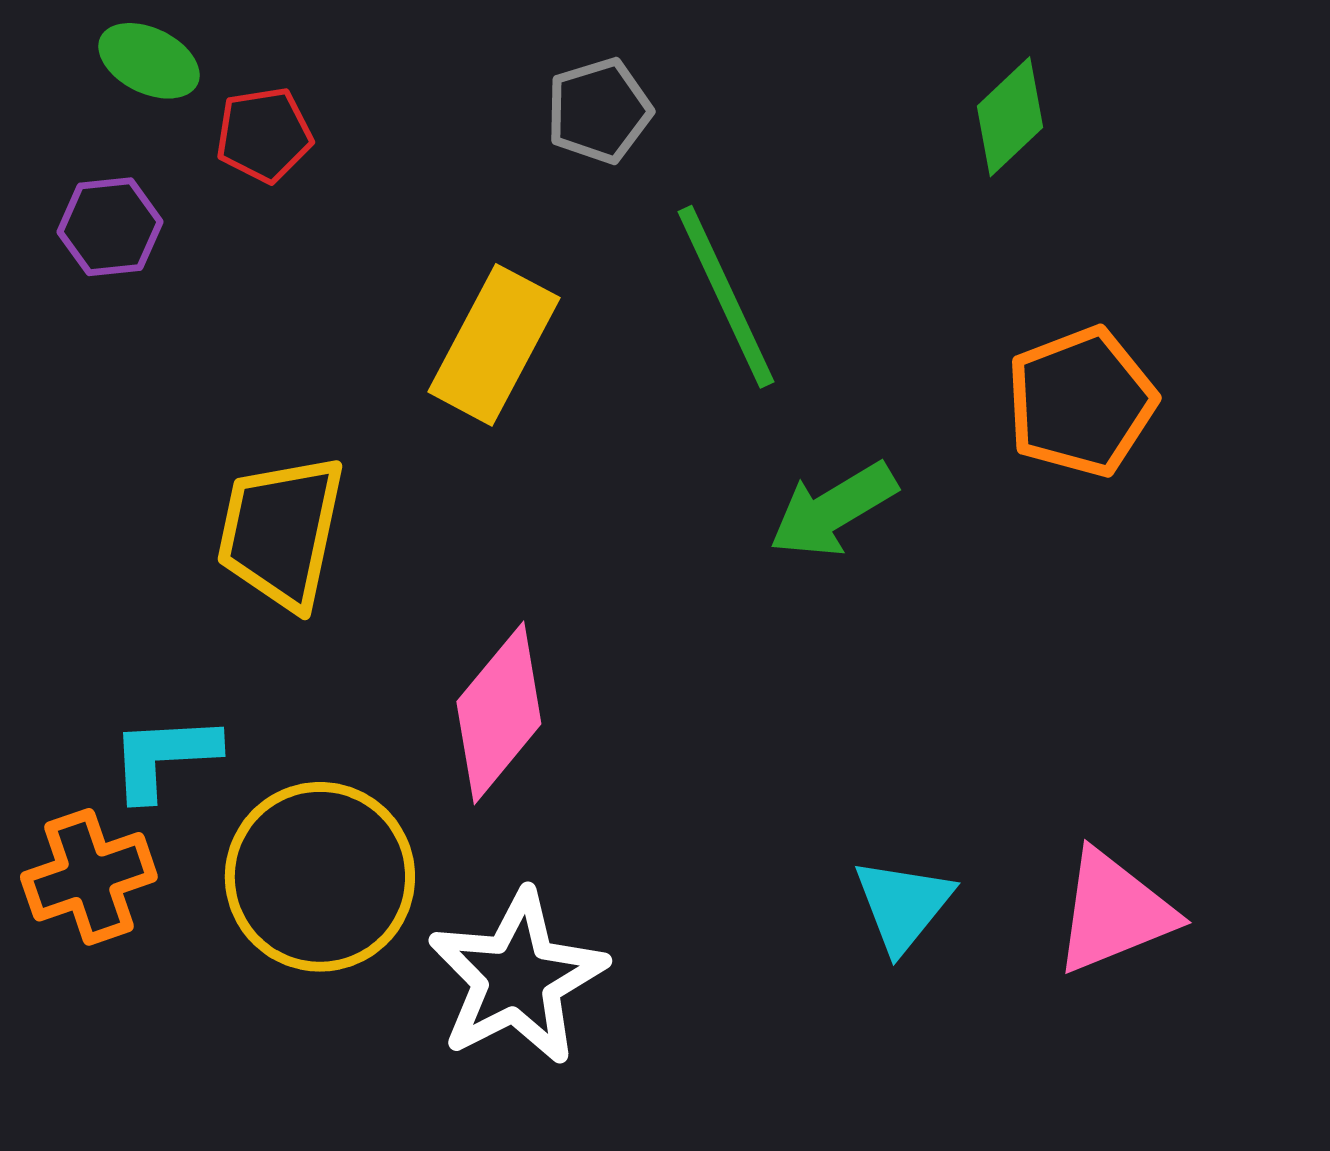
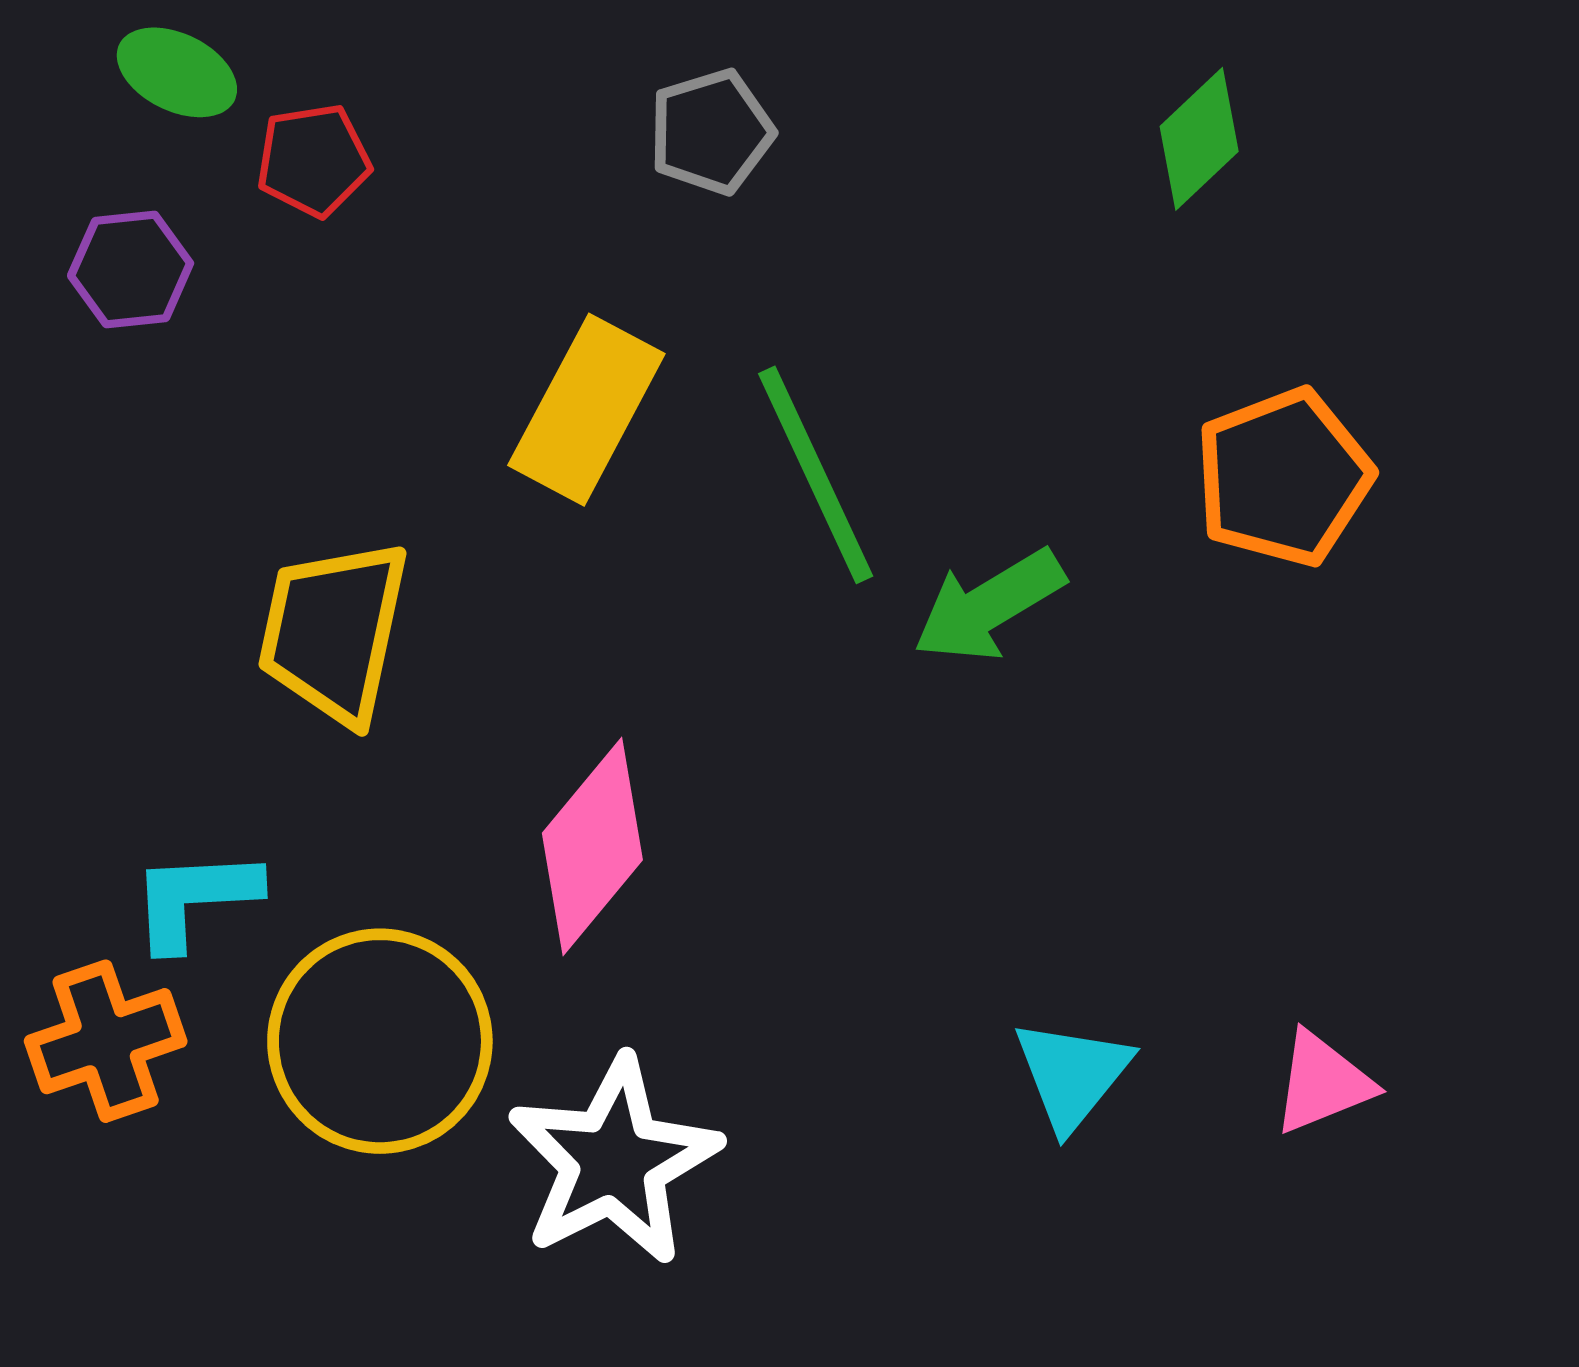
green line: (726, 297) -> (816, 475), moved
pink triangle: (1114, 912) -> (1323, 1083), size x0.7

